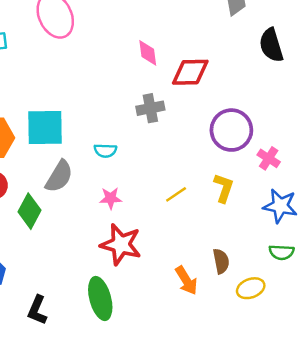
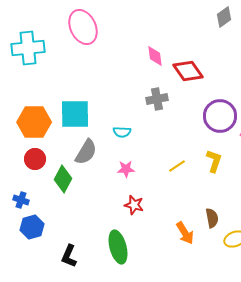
red diamond: (190, 72) -> (188, 71), turned 56
red star: (121, 244) -> (134, 205), size x0.6

